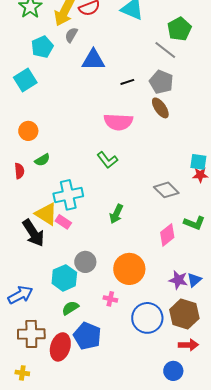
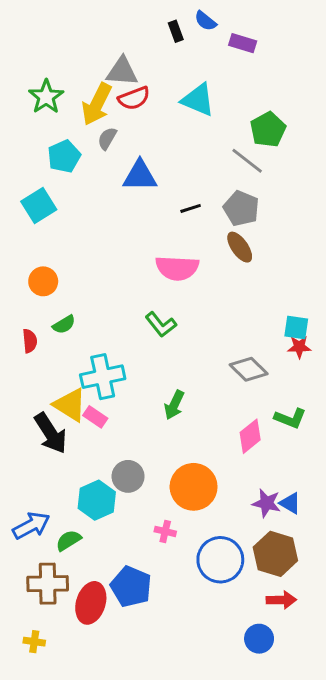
blue triangle: (194, 280) -> (290, 503), turned -49
green semicircle: (70, 308) -> (68, 540), moved

